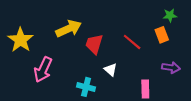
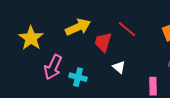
red line: (132, 42) -> (127, 29), moved
cyan cross: (86, 87) -> (78, 77), moved

